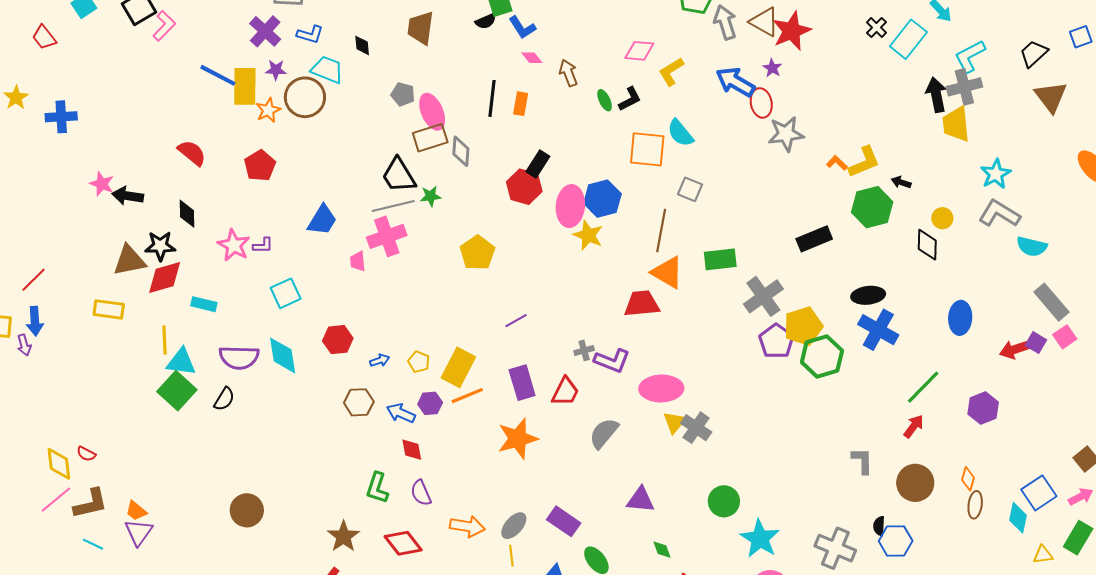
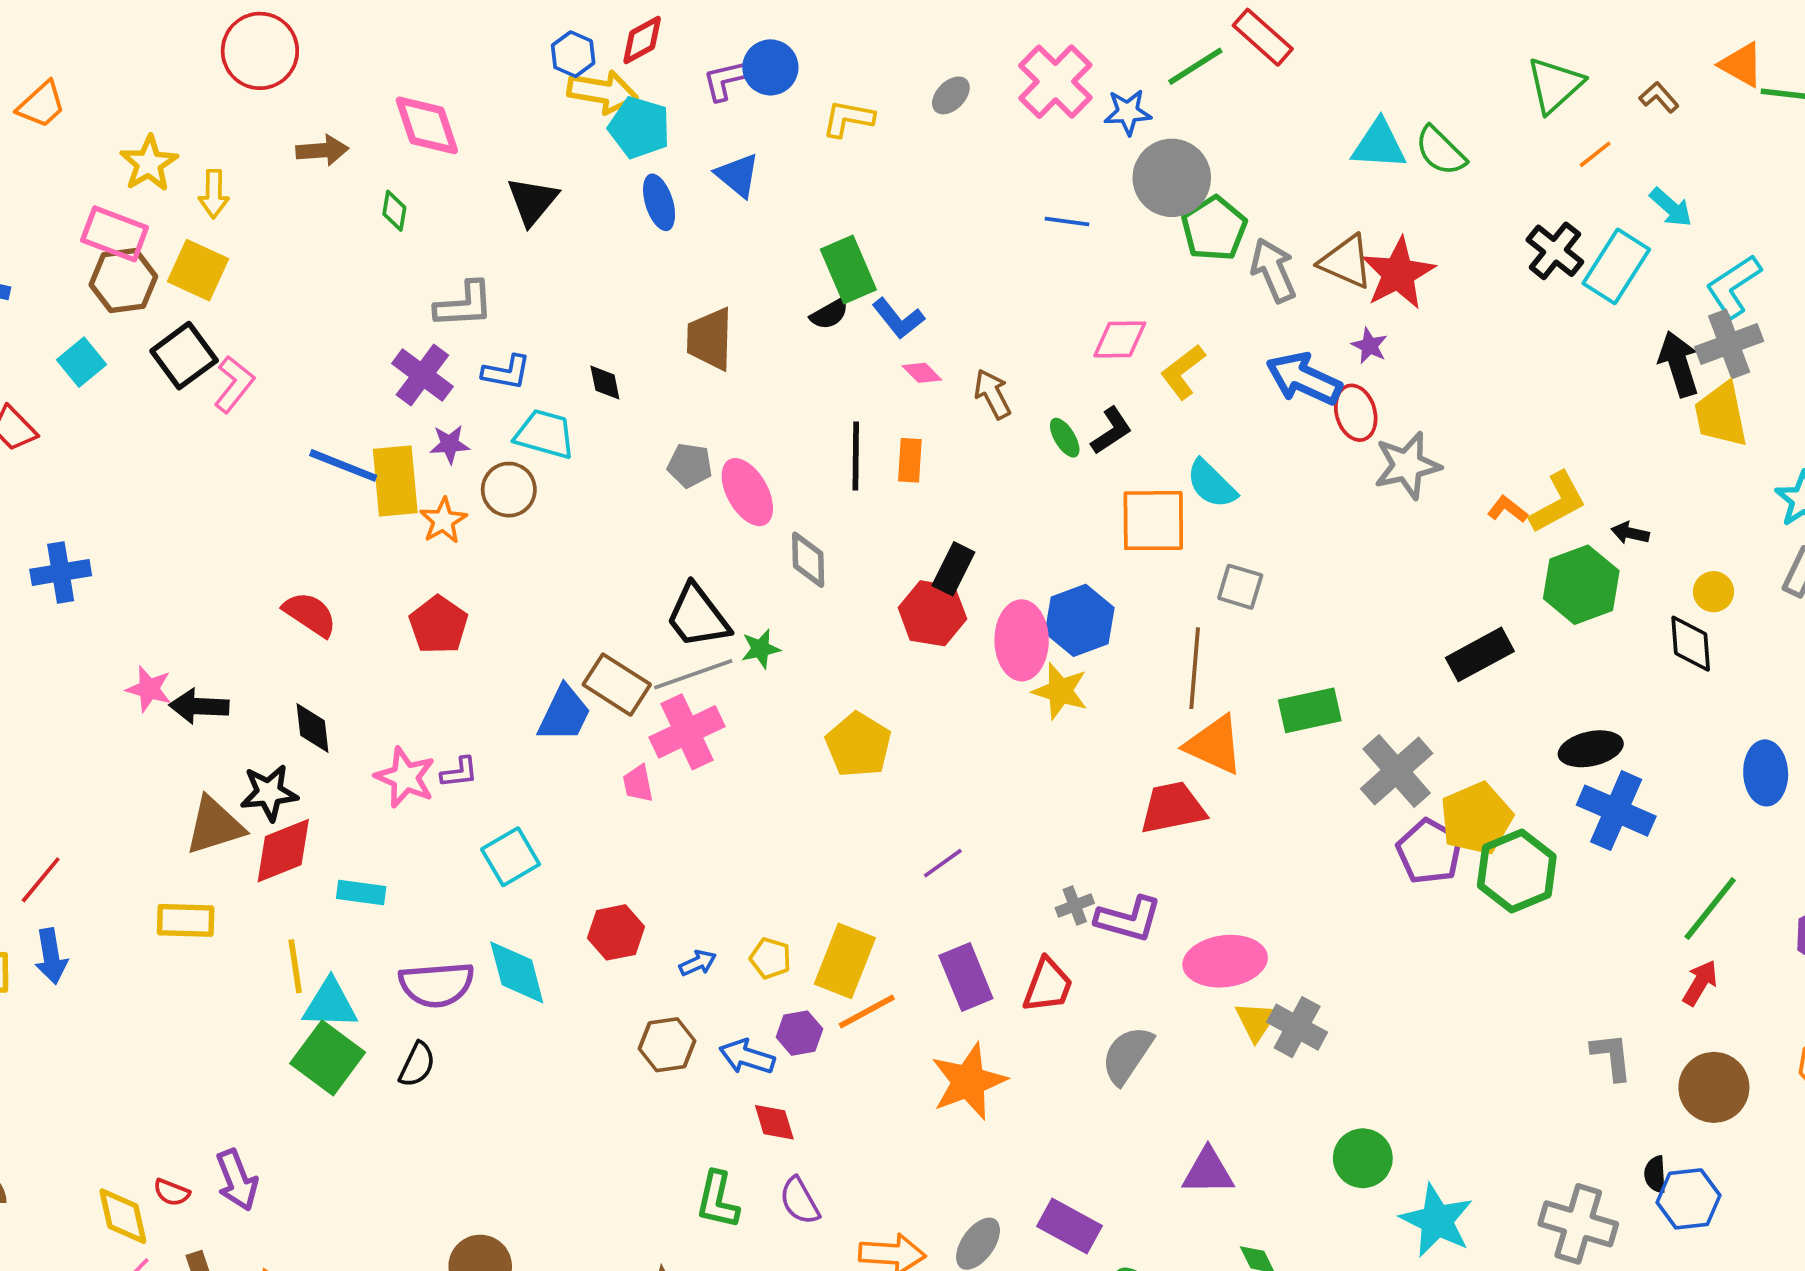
black cross: (877, 28) -> (1555, 251), size x1.4
brown circle: (305, 97) -> (509, 490), size x0.7
brown rectangle: (430, 138) -> (617, 685), moved, turned 56
purple arrow: (24, 345) -> (237, 1180), moved, size x1.5

